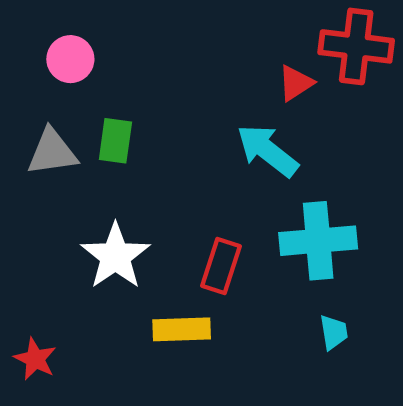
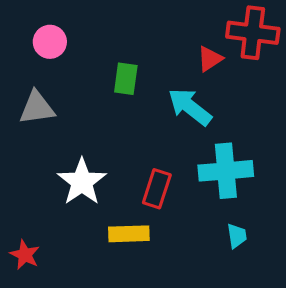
green rectangle: (115, 141) -> (126, 79), moved

